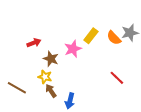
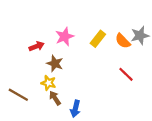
pink star: (73, 49) -> (65, 37), moved
red line: (117, 78) -> (126, 74), moved

